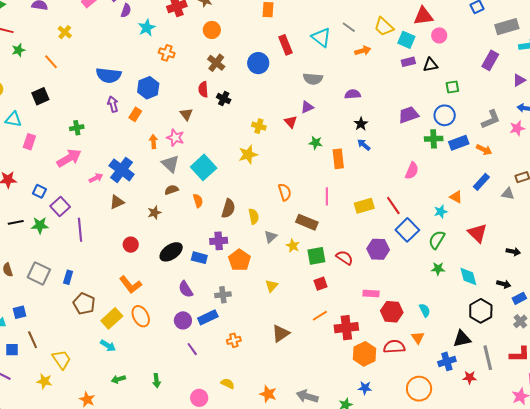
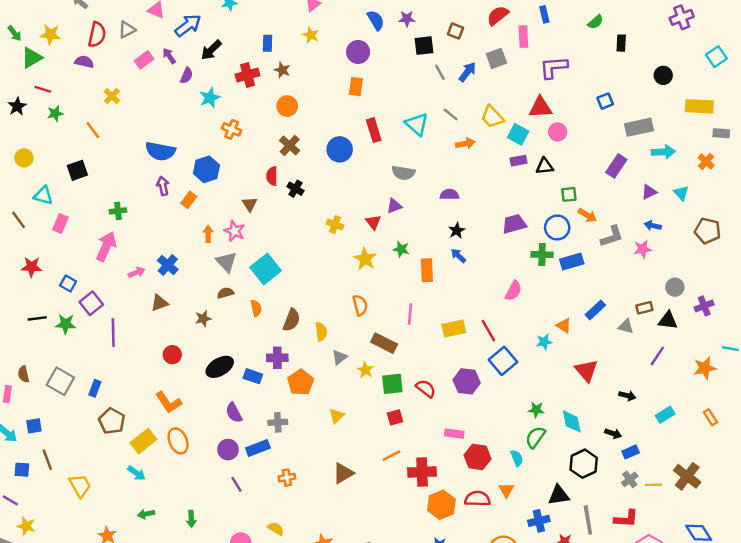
orange arrow: (484, 150) -> (587, 215), moved
yellow star: (248, 155) -> (365, 259), moved, turned -30
pink arrow: (69, 158) -> (106, 246), turned -40
blue cross: (122, 170) -> (168, 265), size x0.7
green semicircle: (437, 240) -> (535, 437), moved
yellow star: (44, 381) -> (26, 526), moved

